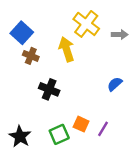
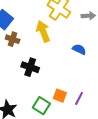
blue semicircle: (115, 84) -> (79, 49), moved, turned 72
green square: (59, 134) -> (41, 106), turned -30

